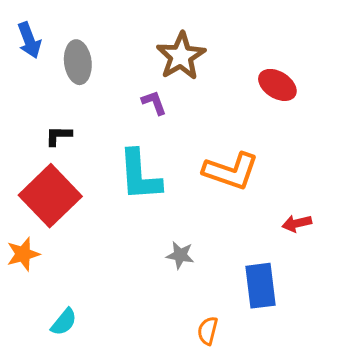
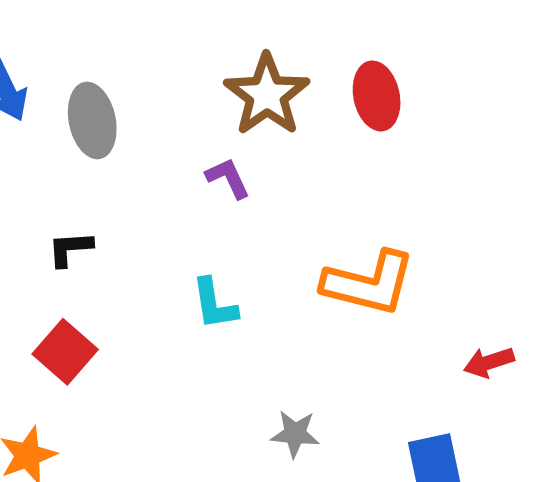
red ellipse: (277, 85) -> (377, 96), moved, turned 51
cyan L-shape: (140, 175) -> (214, 304), size x0.6
red square: (50, 196) -> (65, 352), size x0.6

